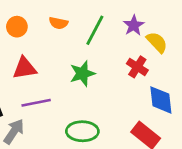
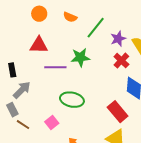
purple star: (134, 25) -> (118, 39), moved
purple line: (36, 103) -> (55, 67), moved

